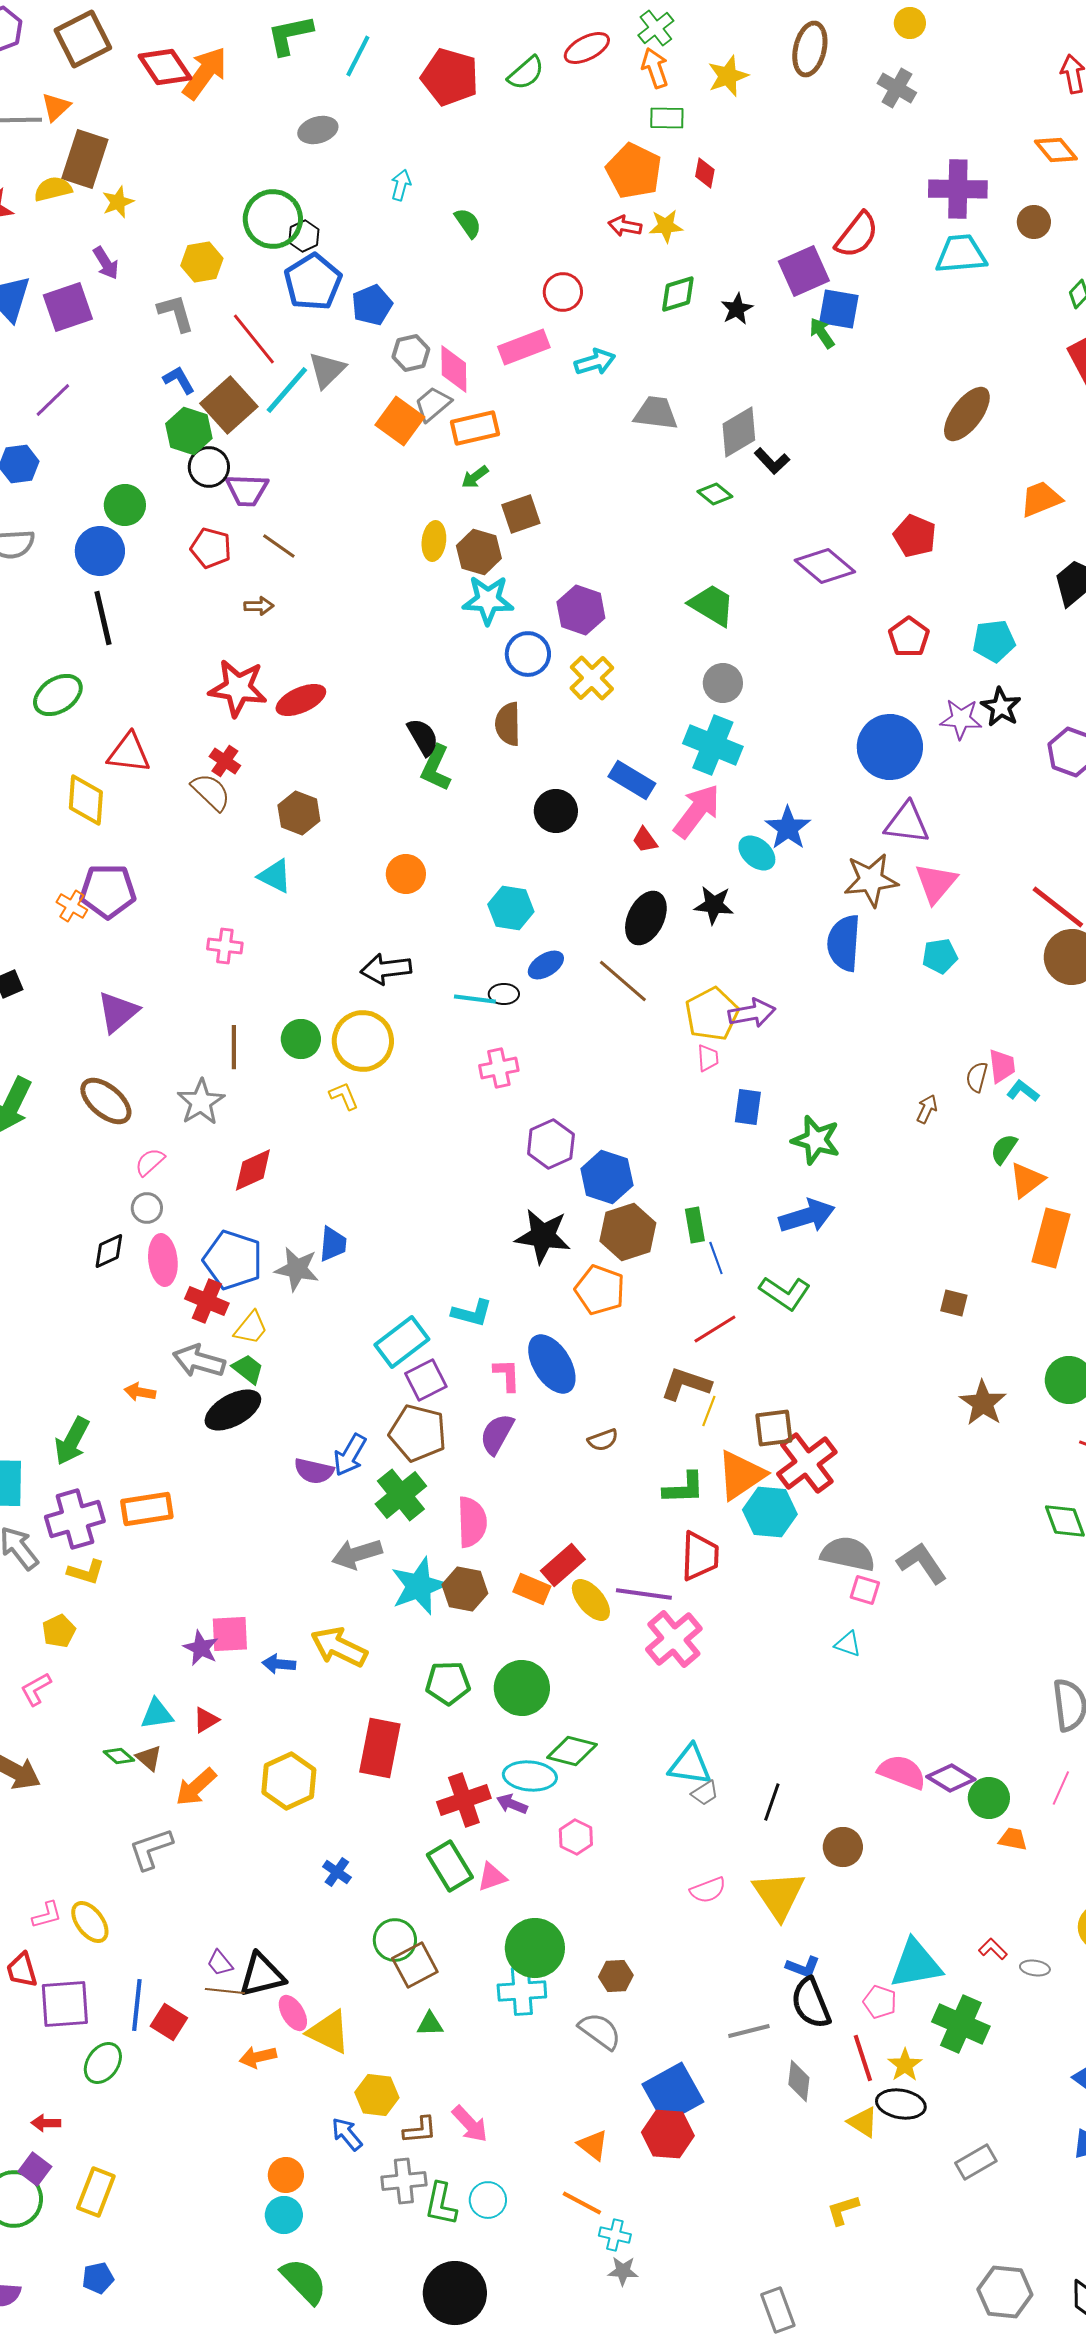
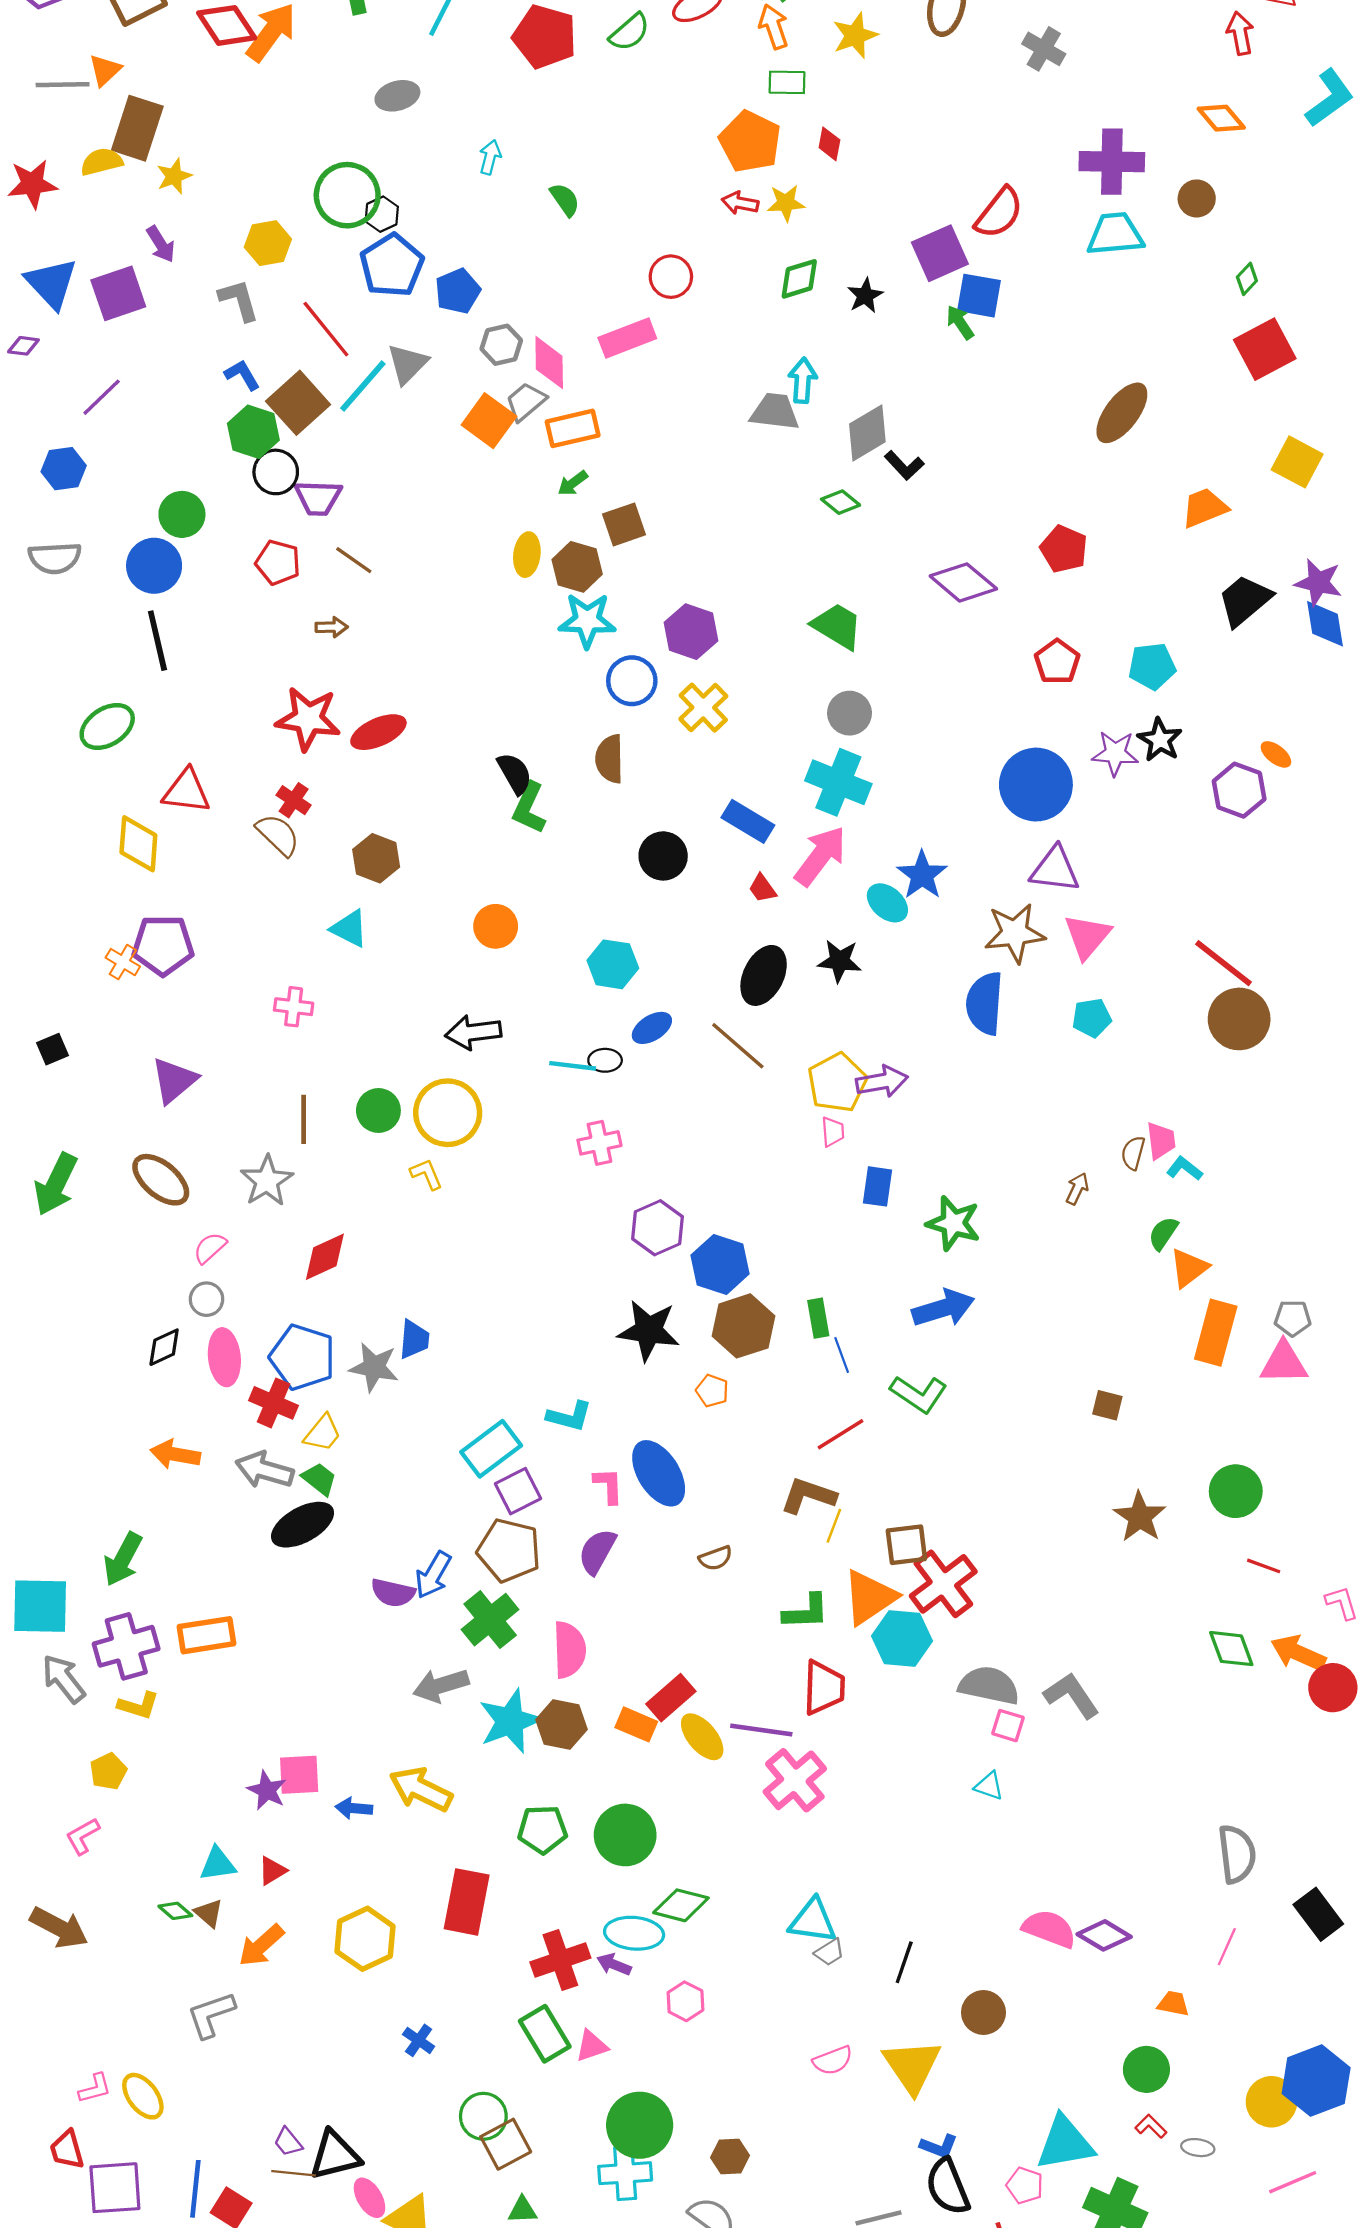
cyan arrow: (595, 362) -> (803, 380), moved, turned -69
orange pentagon: (600, 1290) -> (712, 1391), size x0.6
orange arrow: (140, 1392) -> (175, 1454), moved, size x1.4
green circle: (989, 1798) -> (1146, 2069), moved

